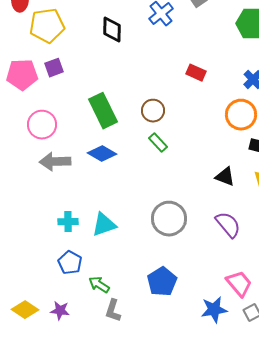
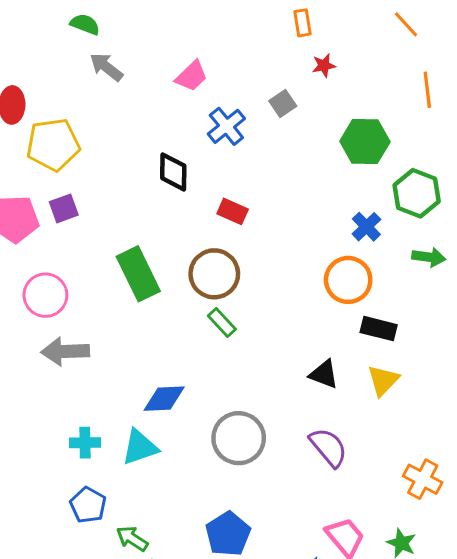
black diamond: (112, 30) -> (173, 172), moved
red rectangle: (196, 73) -> (233, 211), moved
brown circle: (153, 111) -> (214, 274), size x1.4
blue diamond: (102, 154) -> (164, 399), moved, turned -32

